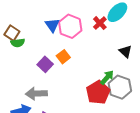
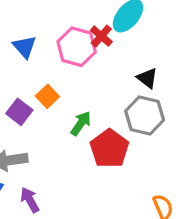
pink hexagon: (70, 26) -> (77, 47), moved
green arrow: (107, 77) -> (81, 123), moved
gray hexagon: (120, 87) -> (145, 115), moved

